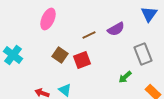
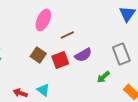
pink ellipse: (48, 19) -> (43, 20), moved
purple semicircle: (116, 29) -> (83, 55), moved

